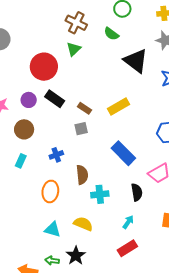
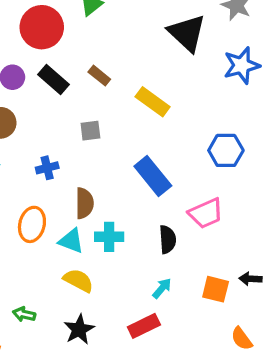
yellow rectangle: (118, 106) -> (153, 102), turned 60
brown rectangle: (85, 108) -> (99, 76), moved
cyan arrow: (128, 222) -> (162, 288), moved
cyan triangle: (53, 229) -> (71, 241), moved
black star: (76, 256) -> (79, 329), moved
green arrow: (52, 261) -> (24, 314), moved

